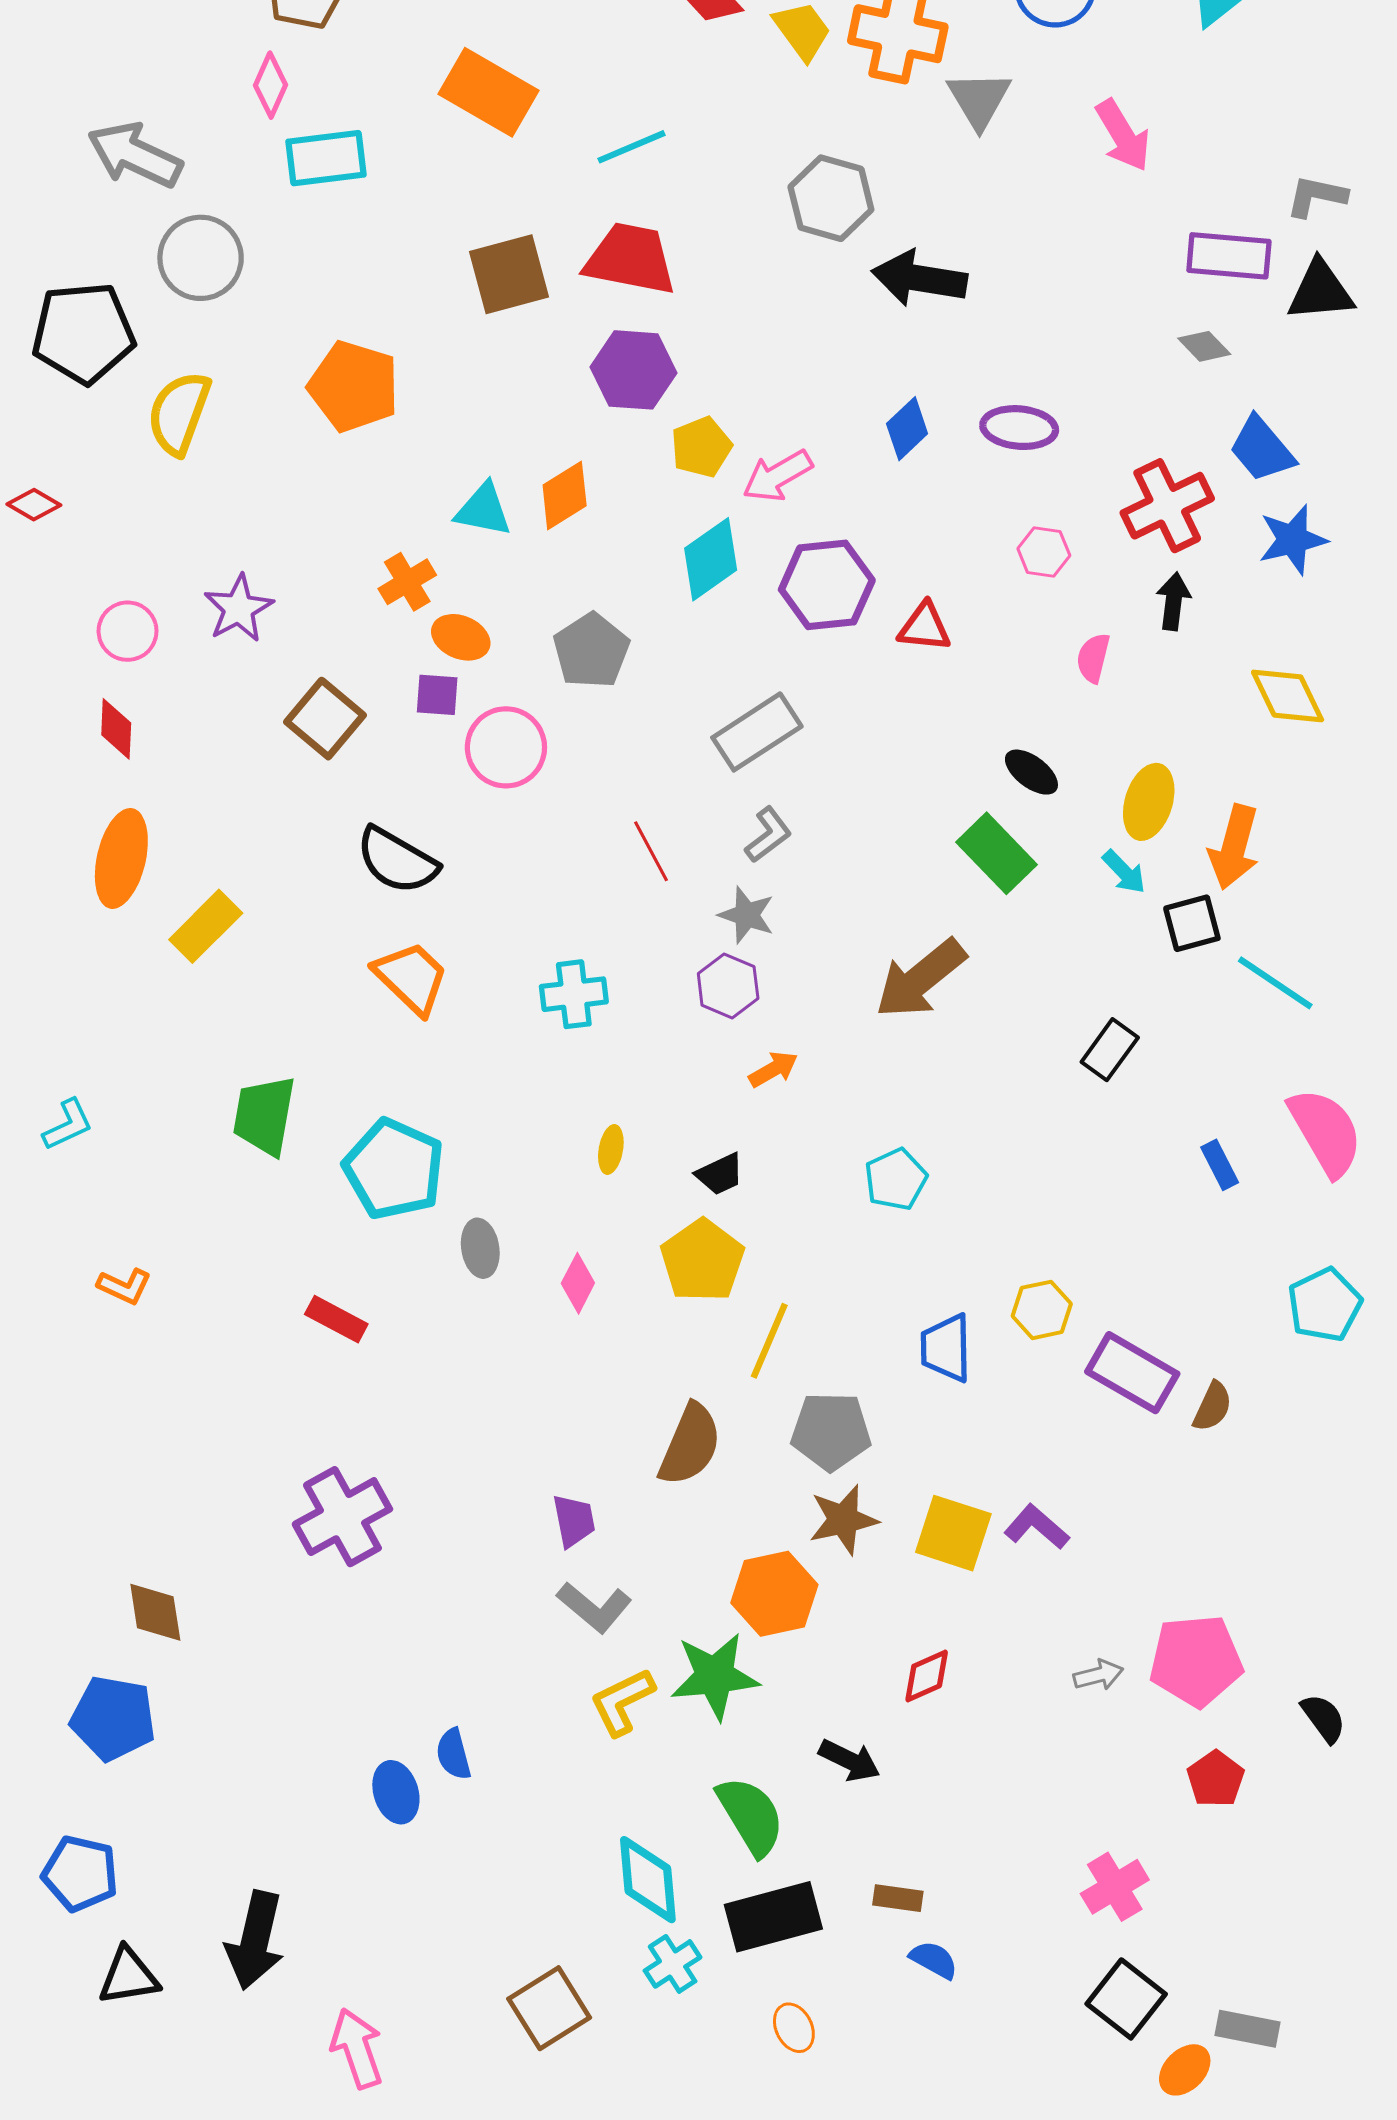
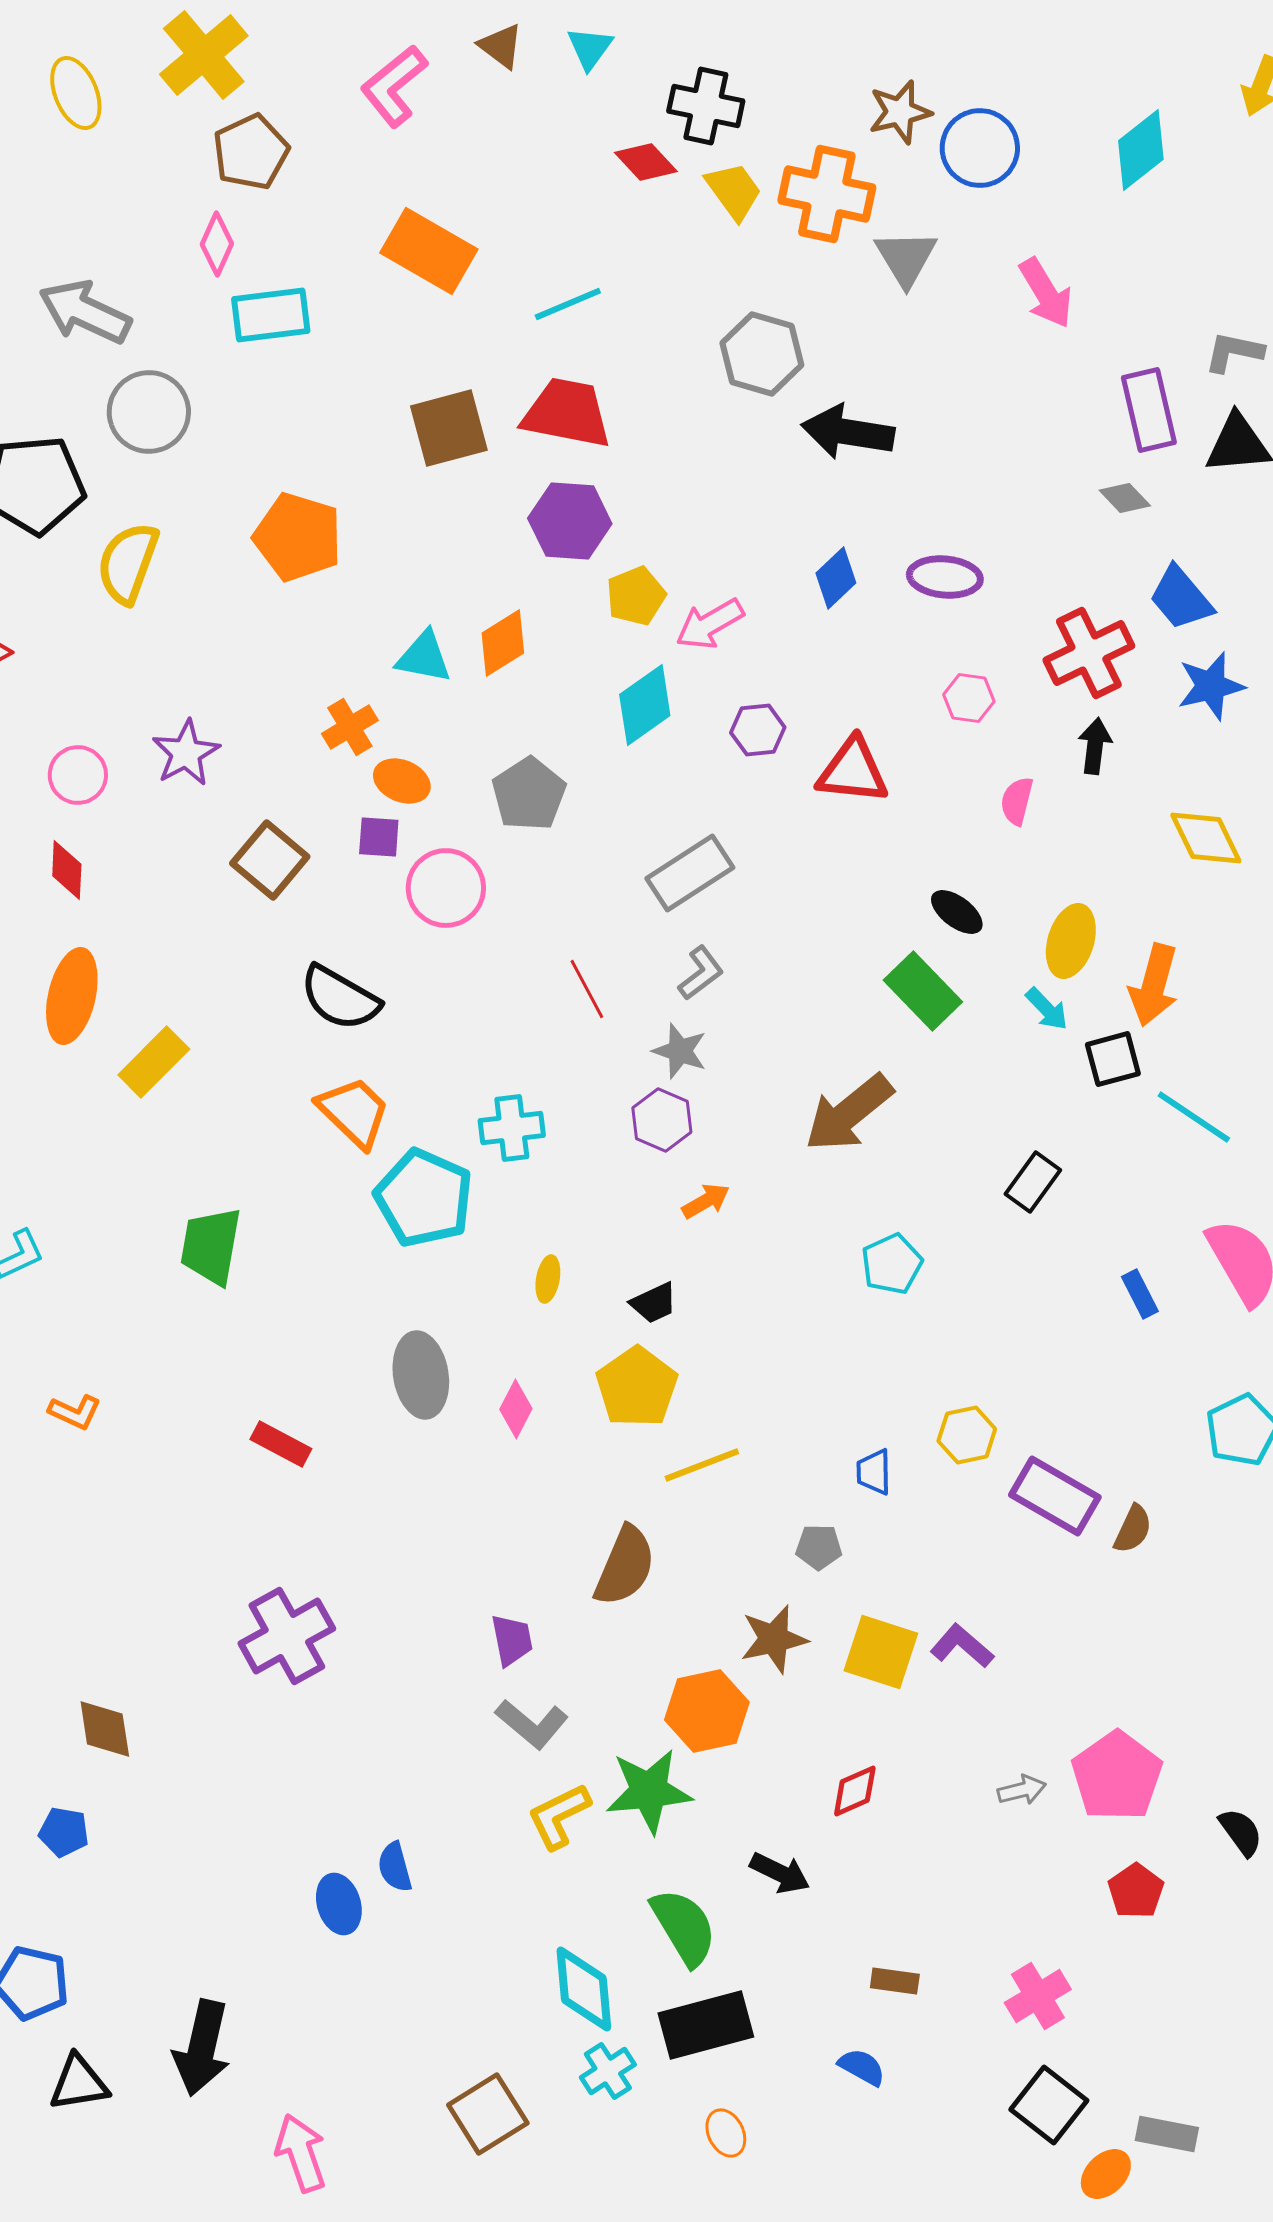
purple rectangle: (1229, 256) -> (1149, 410), turned 72
purple hexagon: (827, 585) -> (758, 730), size x0.6
red triangle: (925, 627) -> (853, 771), size x1.4
cyan pentagon: (394, 1169) -> (424, 1198), moved
cyan pentagon: (896, 1179) -> (892, 1264), moved
gray ellipse: (480, 1248) -> (421, 1375), size x1.5
yellow line: (769, 1341) -> (702, 1465), turned 46
blue trapezoid: (946, 1348) -> (874, 1472), size x0.7
gray pentagon: (831, 1431) -> (819, 1547), moved, size x0.6
pink pentagon: (1196, 1661) -> (1117, 1776), turned -30
blue pentagon: (113, 1718) -> (64, 1832), size x0.6
brown rectangle: (898, 1898) -> (895, 1981), moved

